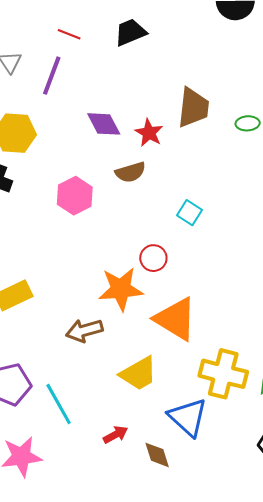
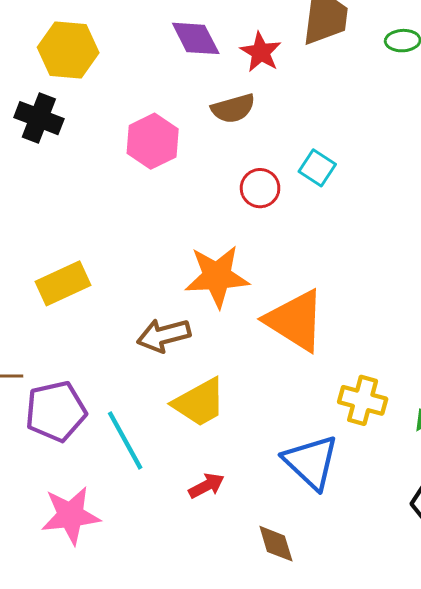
red circle: (153, 258) -> (260, 188), moved
yellow trapezoid: (139, 374) -> (199, 403), moved
yellow cross: (223, 374) -> (363, 400), size x0.7
brown diamond: (157, 455) -> (276, 544), moved

